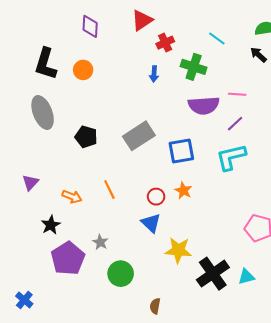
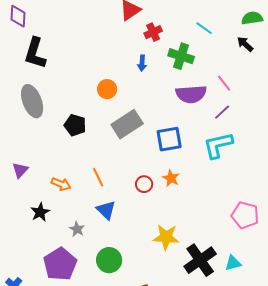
purple diamond: (90, 26) -> (18, 16), moved
orange circle: (83, 70) -> (107, 89), moved
pink line: (237, 94) -> (224, 83), turned 48
blue triangle: (151, 223) -> (106, 210), moved
gray star: (100, 242) -> (77, 229), moved
purple pentagon: (68, 258) -> (60, 264), moved

